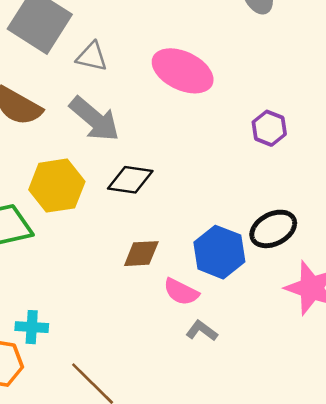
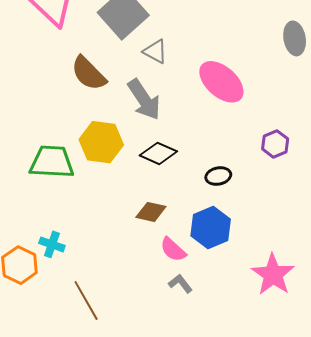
black ellipse: (273, 229) -> (218, 176), moved, size x0.7

